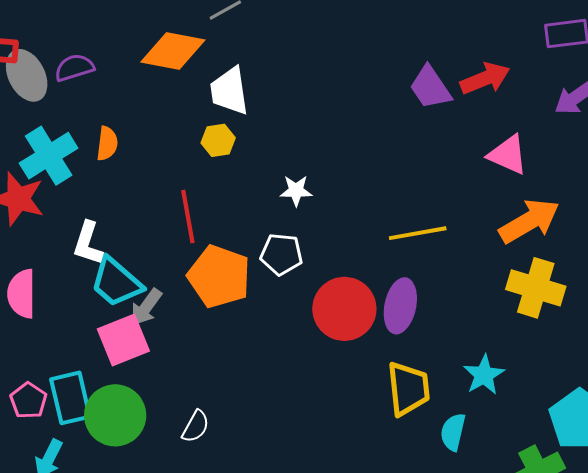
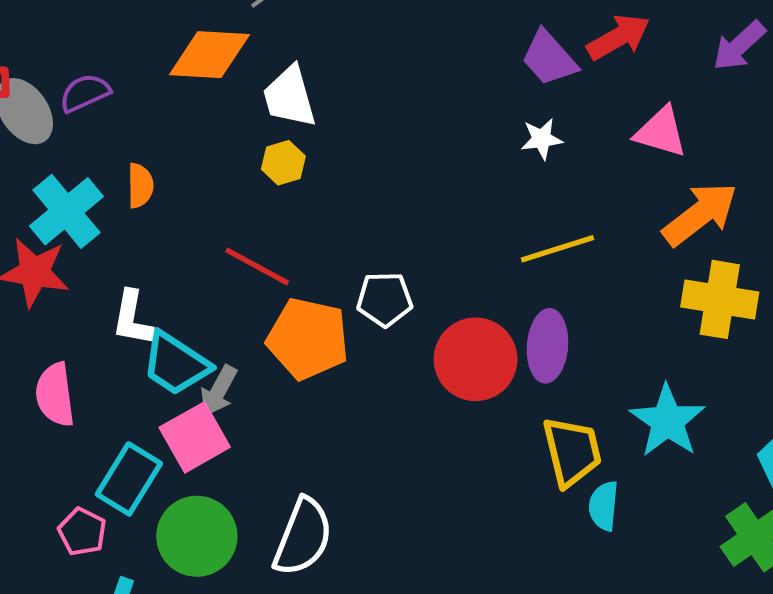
white star: (296, 191) -> (542, 139), moved
red line: (188, 217) -> (257, 266), turned -44
cyan star: (484, 375) -> (667, 421), size x1.4
cyan rectangle: (70, 398) -> (129, 479), moved, turned 52
white semicircle: (196, 426) -> (303, 537), size x1.8
cyan semicircle: (453, 432) -> (604, 506), moved

